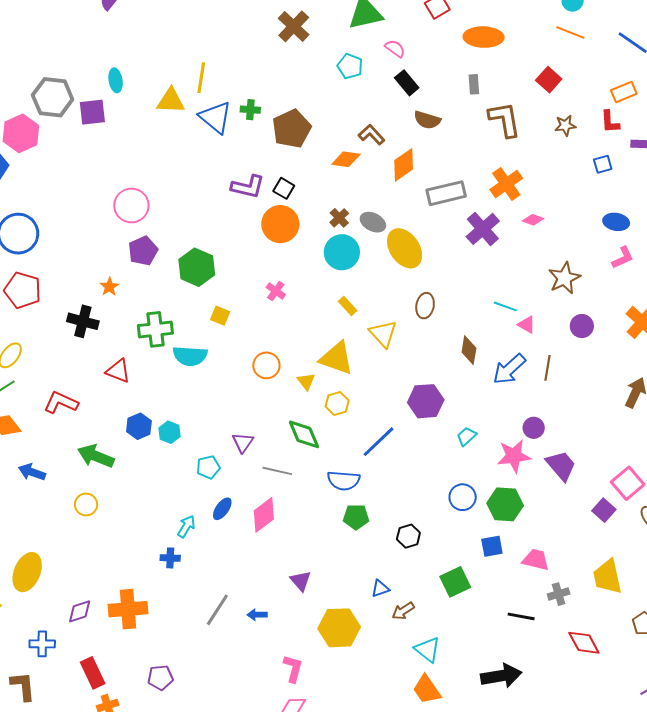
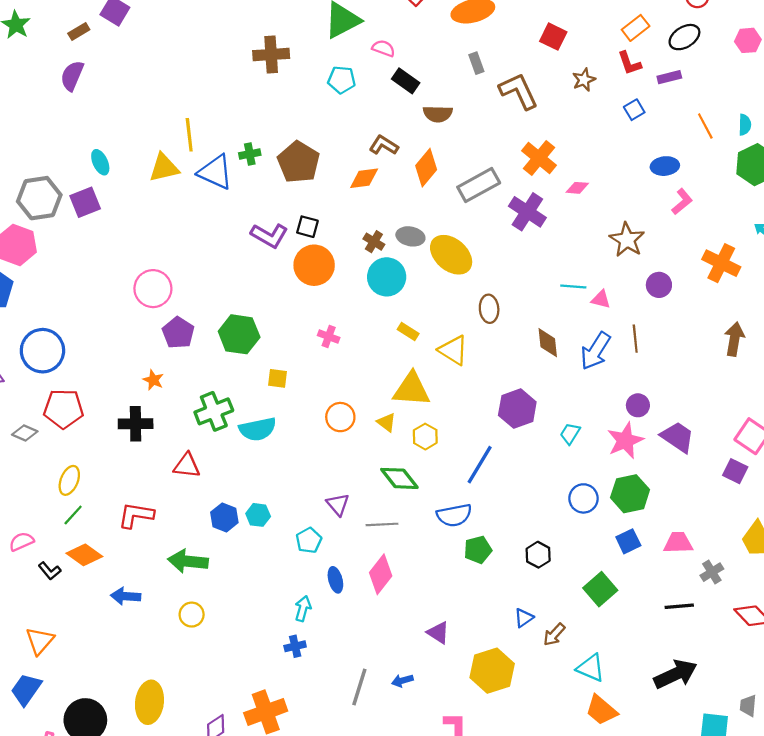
brown cross: (294, 26) -> (271, 55), turned -32
purple L-shape: (248, 187) -> (269, 235), turned 32
blue ellipse: (222, 509) -> (335, 580), turned -35

